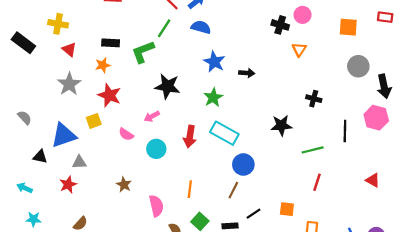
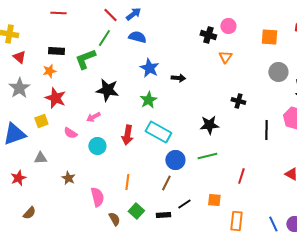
green line: (313, 150) -> (207, 156), moved
gray triangle: (79, 162) -> (40, 158), moved

